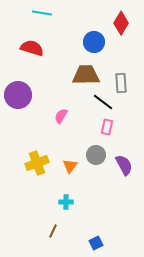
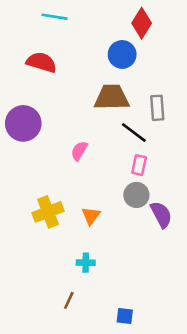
red diamond: (121, 23) -> (142, 23), moved
gray circle: (96, 155) -> (136, 195), moved
blue square: (96, 243) -> (125, 316), turned 32

